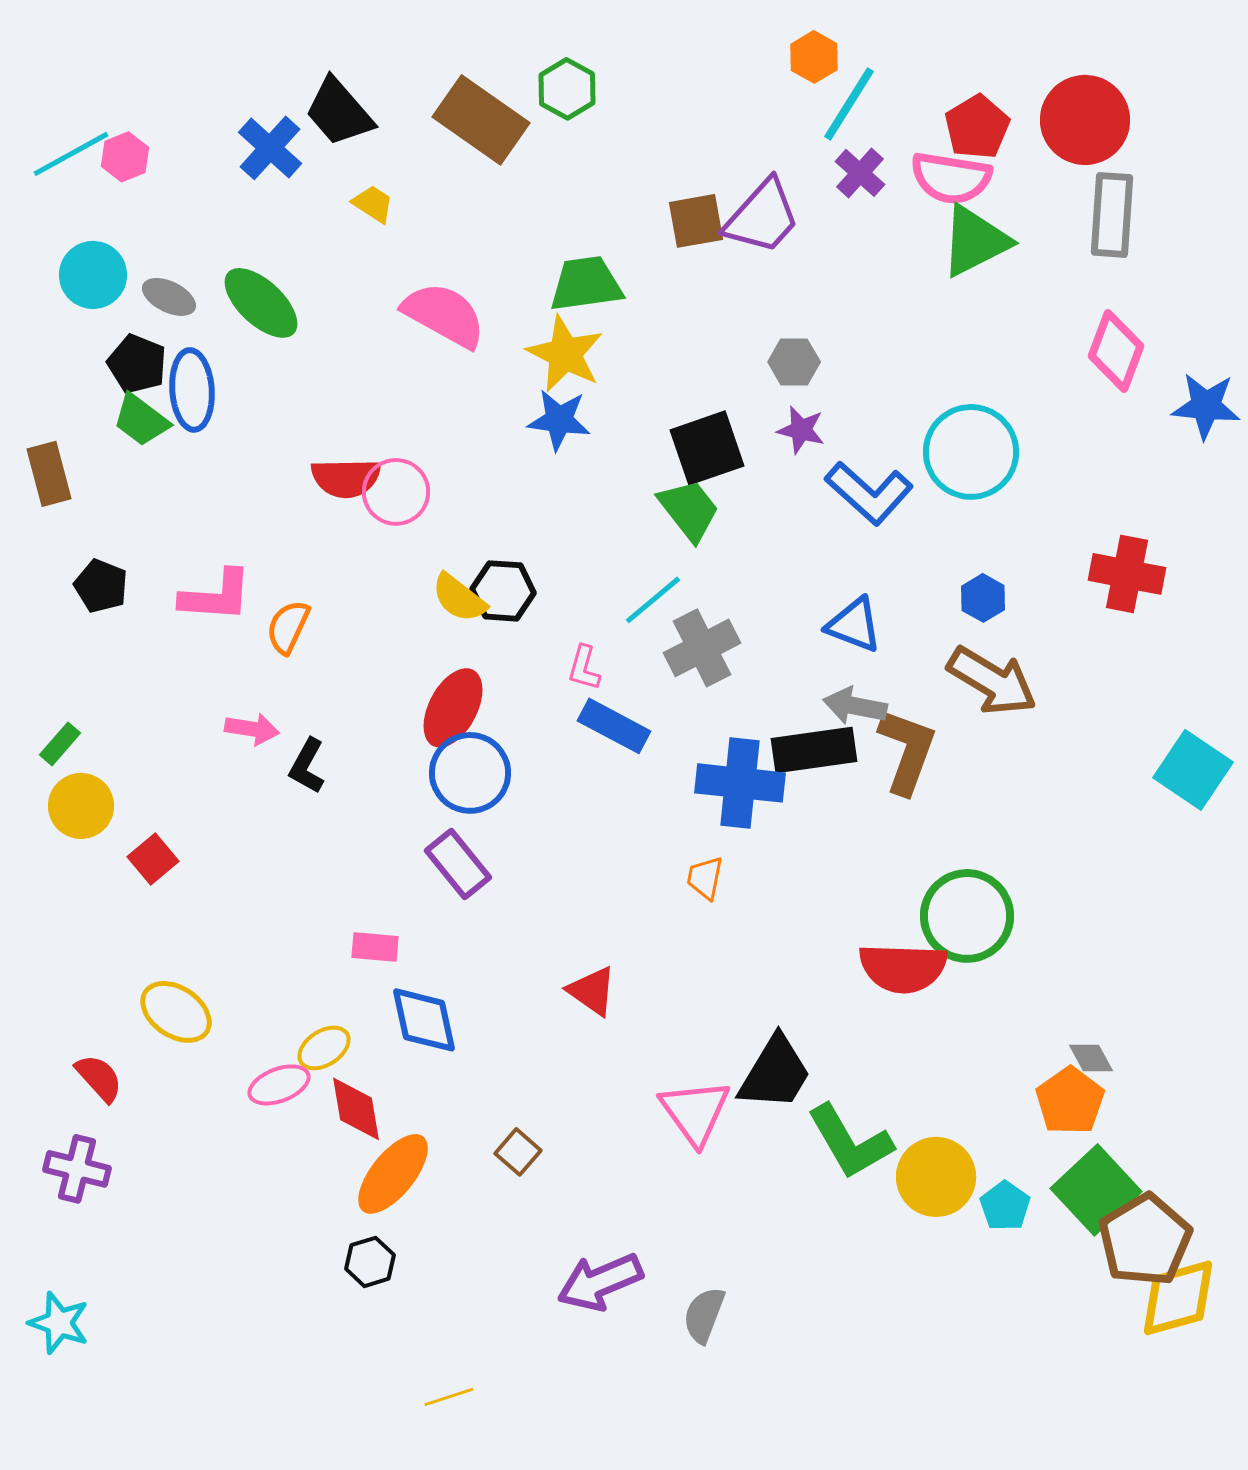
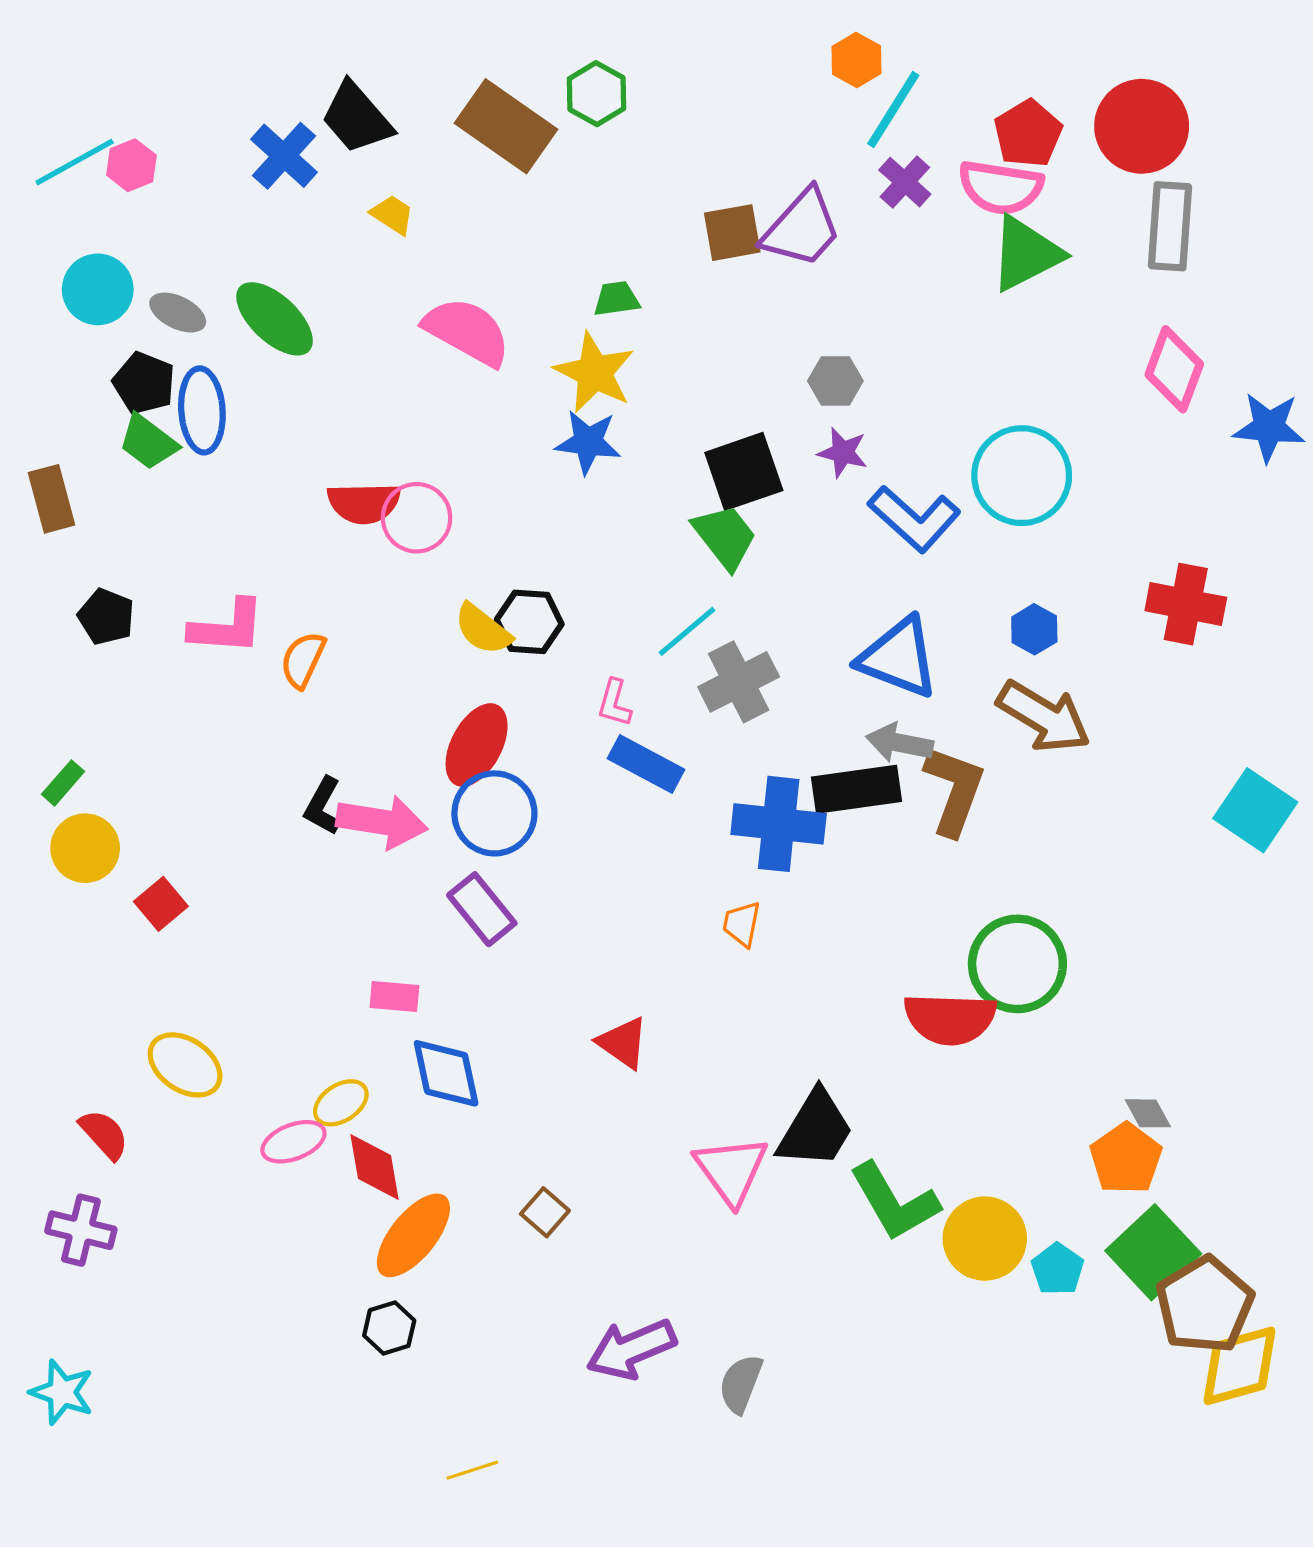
green trapezoid: (586, 284) -> (617, 299), size x0.6
blue triangle: (854, 625) -> (899, 658), size x1.4
pink arrow: (252, 729) -> (382, 822), moved, size x1.6

